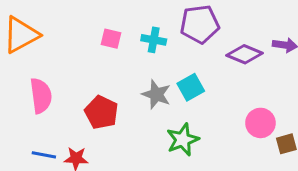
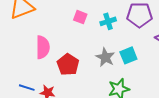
cyan cross: (154, 40) -> (108, 21), turned -35
pink semicircle: (41, 96) -> (43, 47), moved

